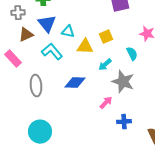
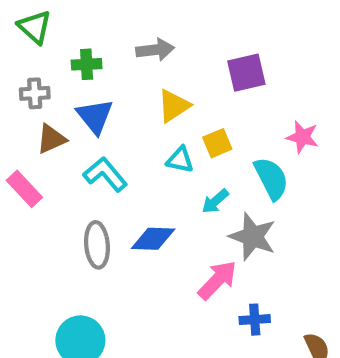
cyan triangle: (68, 32) -> (180, 160), moved
yellow triangle: (85, 47) -> (174, 106), moved, turned -36
cyan semicircle: (132, 54) -> (271, 178), size x1.5
gray ellipse: (36, 86) -> (97, 245), moved
pink arrow: (106, 103) -> (217, 280), size x1.5

